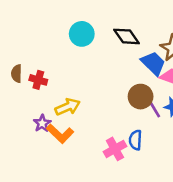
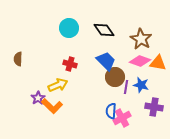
blue trapezoid: (153, 63) -> (106, 61), moved
red cross: (38, 80) -> (70, 64), moved
purple line: (155, 109) -> (126, 87), turned 40
pink cross: (115, 149) -> (122, 118), moved

